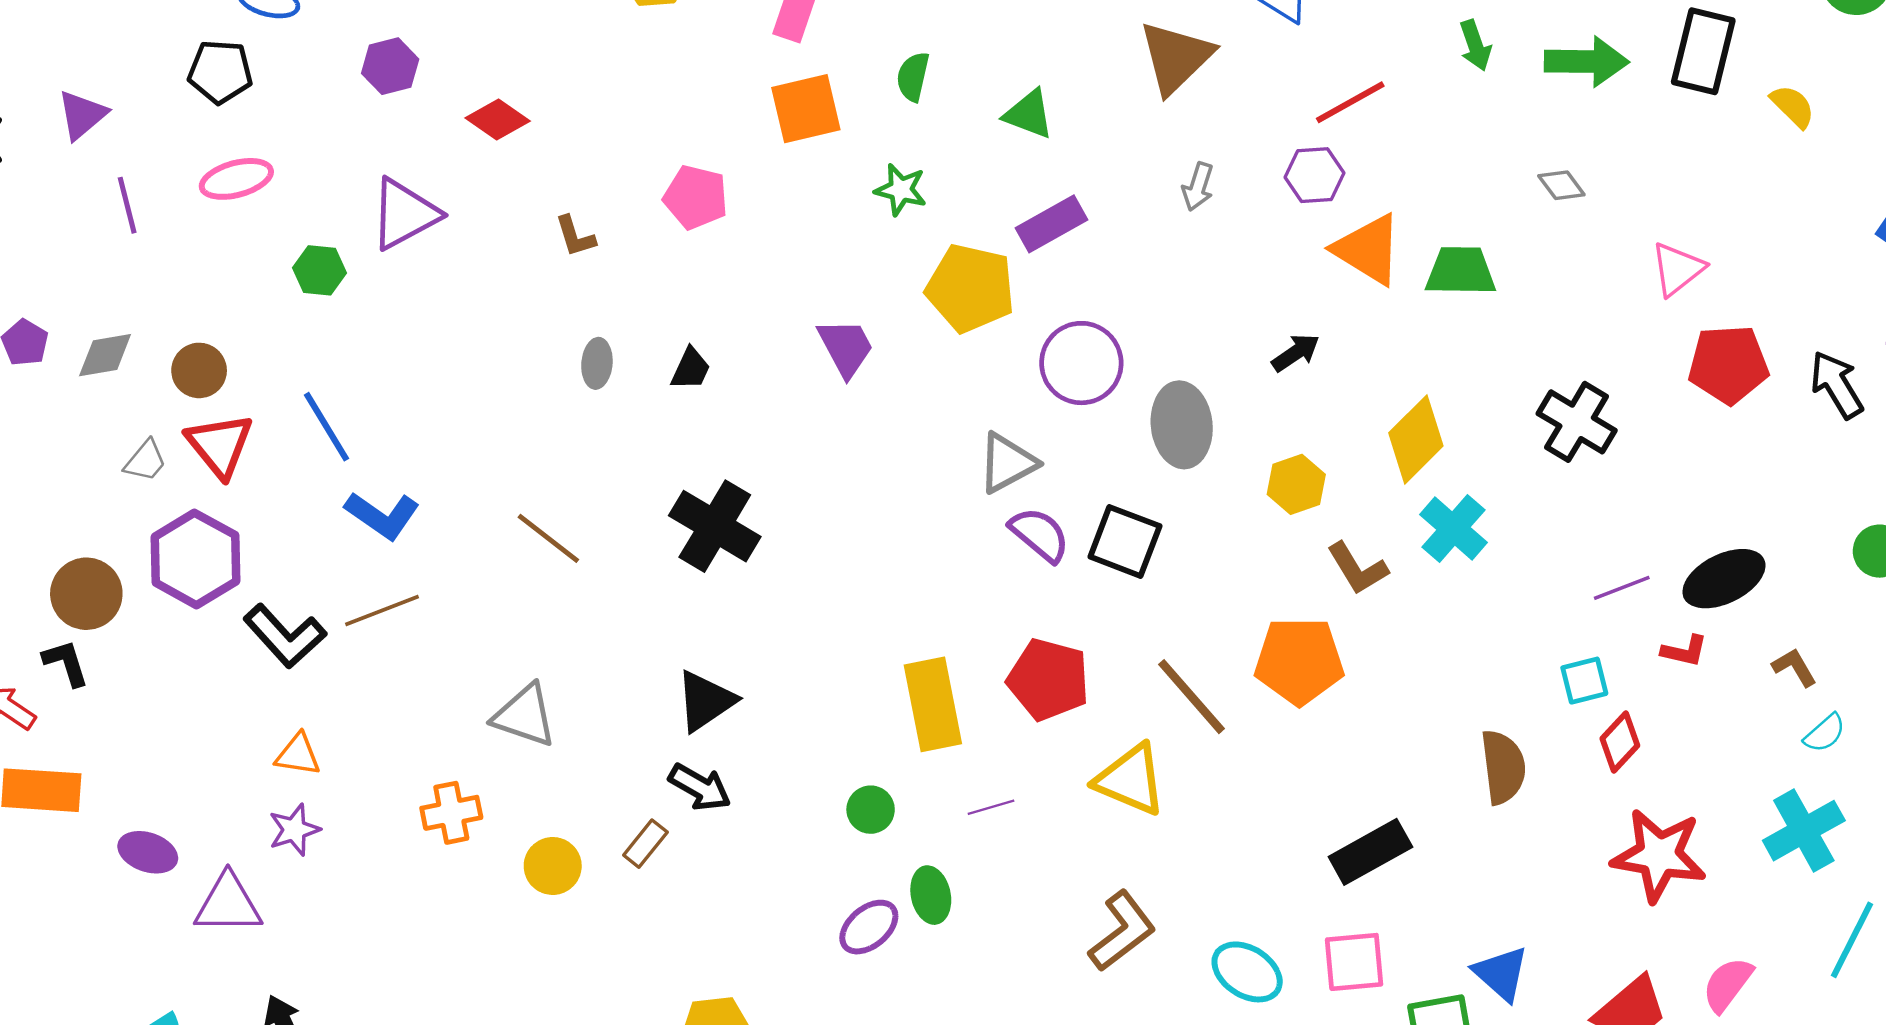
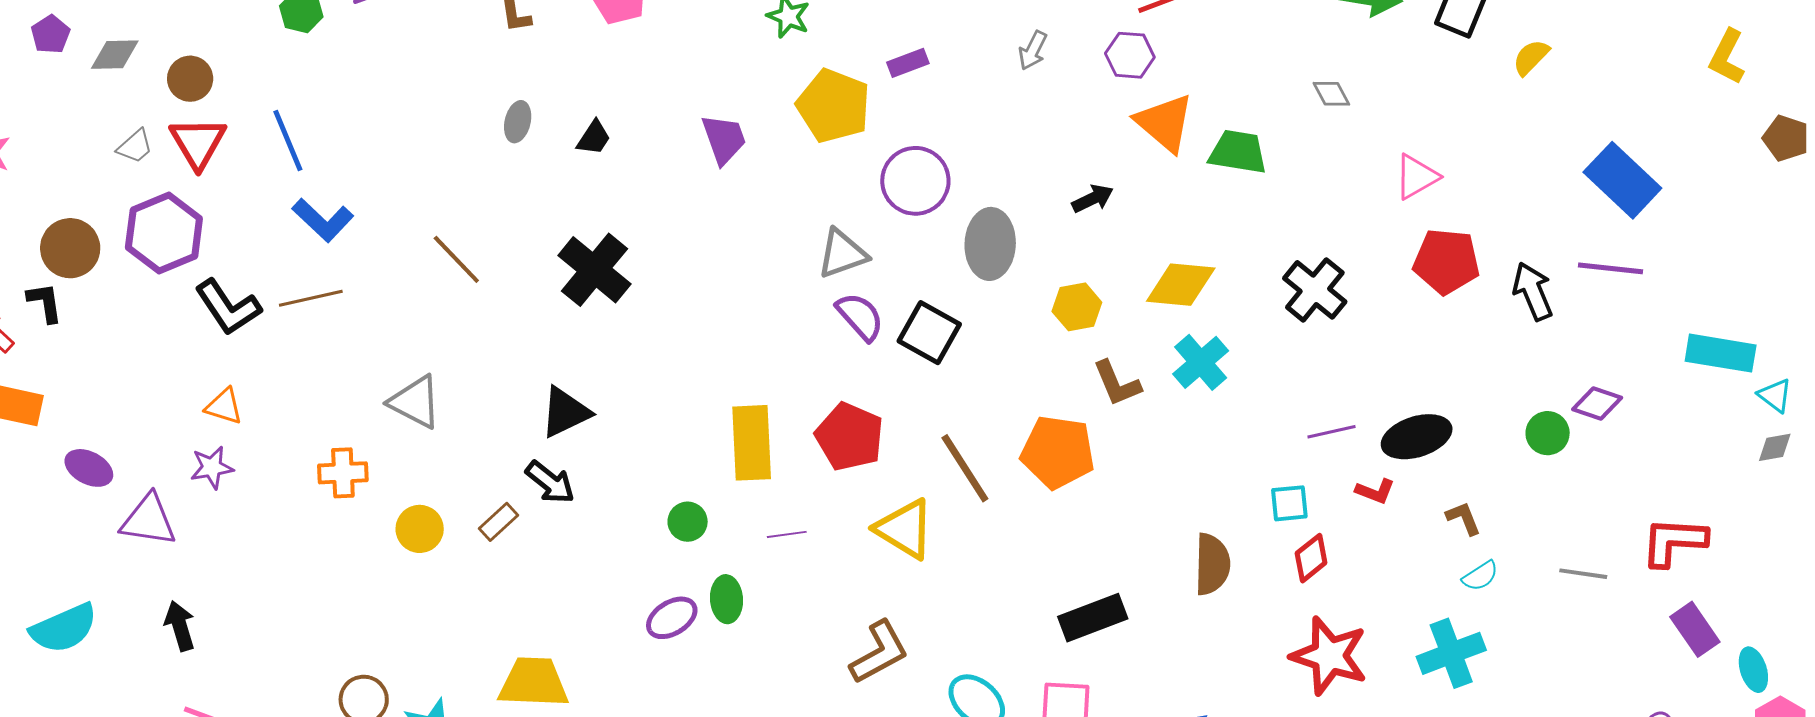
yellow semicircle: (1793, 106) -> (1531, 57), turned -99
purple rectangle: (1051, 224) -> (908, 63), size x0.7
yellow diamond: (1416, 439) -> (1181, 285), turned 42

